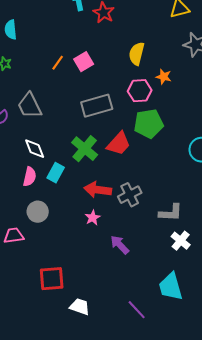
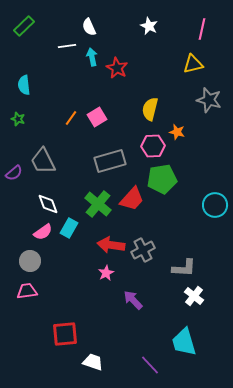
pink semicircle: (30, 177) -> (43, 232), turned 42
gray circle: (38, 212) -> (30, 261), moved

